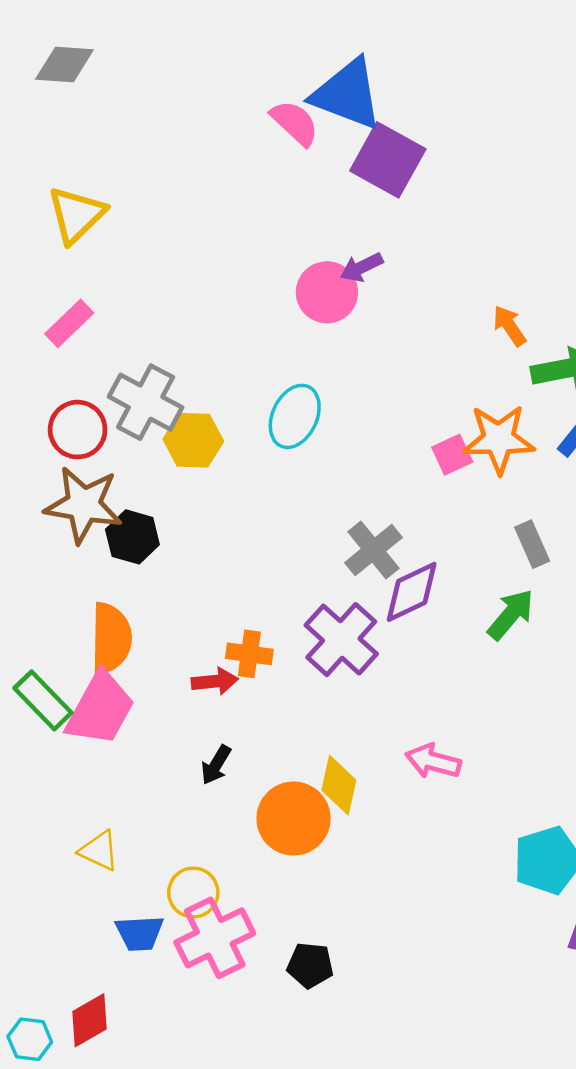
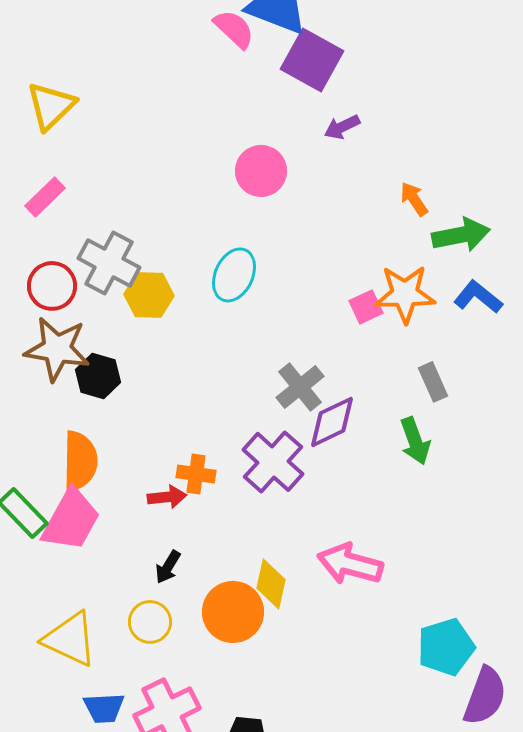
purple arrow: (362, 267) -> (342, 127), moved
green arrow: (511, 614) -> (415, 441), turned 120
pink arrow: (433, 761) -> (350, 564), size x1.4
yellow triangle: (99, 851) -> (70, 639), size x1.6
yellow circle: (193, 893) -> (150, 622), moved

